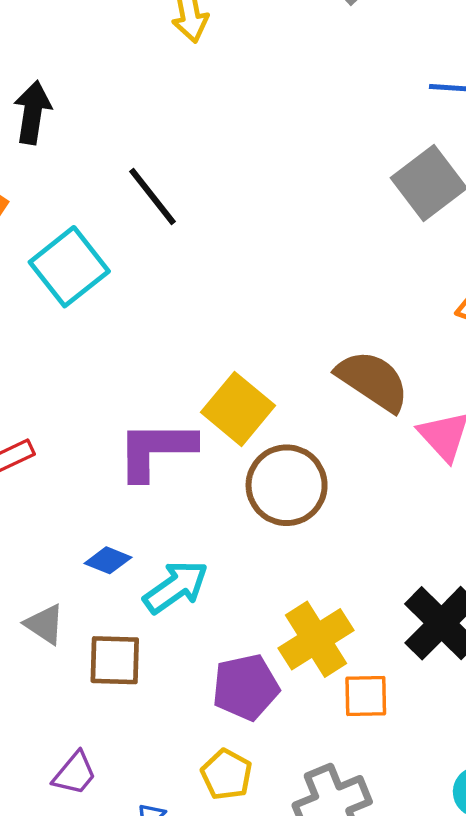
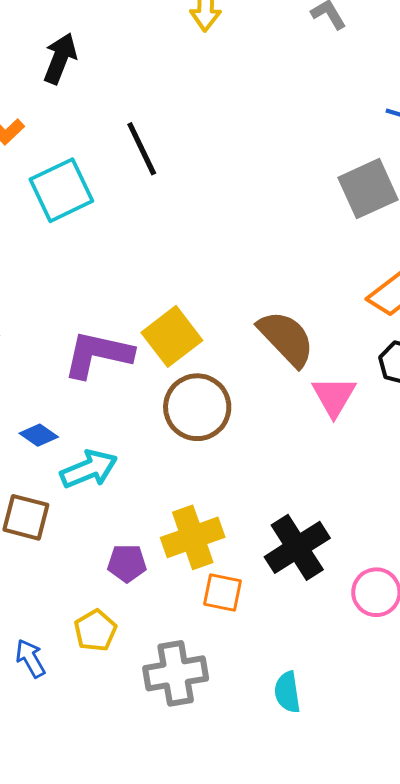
purple pentagon: (246, 687) -> (127, 563), size x0.7

